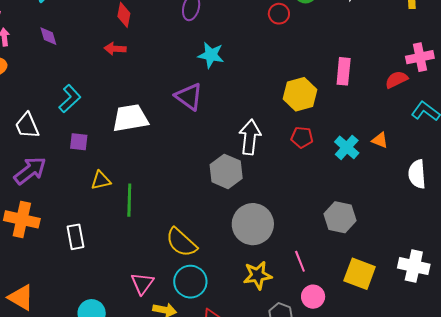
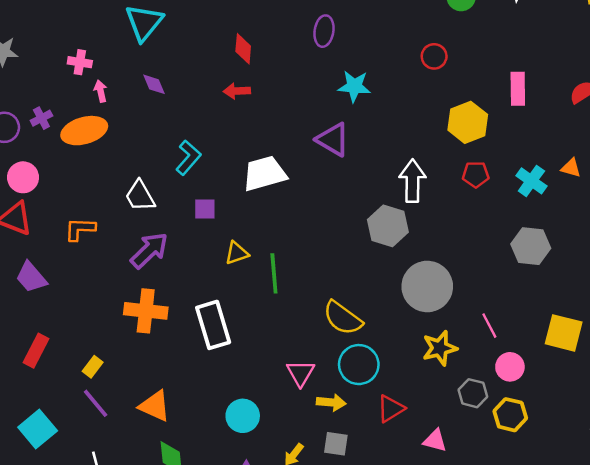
red circle: (279, 14) -> (434, 56), moved
gray hexagon: (340, 217) -> (531, 246), moved
white rectangle: (75, 237) -> (213, 325), size x1.5

